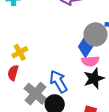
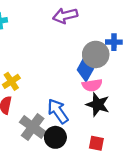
black star: (94, 78) -> (98, 105), turned -30

